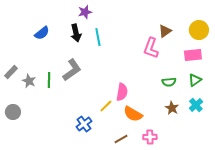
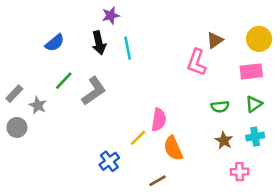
green line: (49, 80) -> (64, 81), moved, turned 42
cyan cross: (196, 105) -> (255, 137), turned 32
gray circle: (13, 112) -> (17, 127), moved
orange semicircle: (133, 114) -> (173, 148), turned 36
pink cross: (150, 137) -> (240, 172), moved

